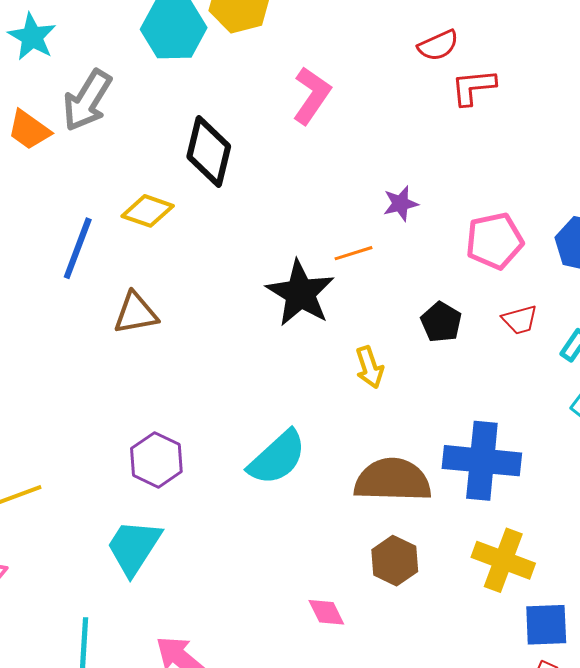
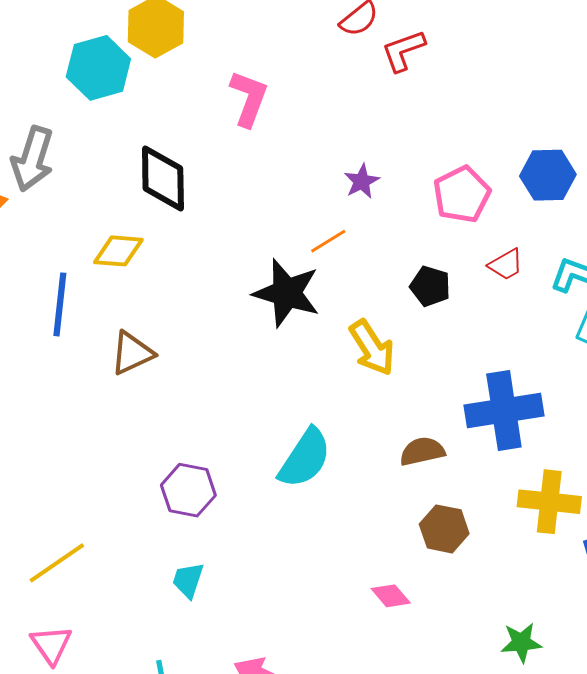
yellow arrow: (369, 367) -> (372, 348), size x1.4
brown semicircle: (393, 480) -> (422, 451), size x0.6
cyan trapezoid: (134, 547) -> (188, 580), size x0.6

